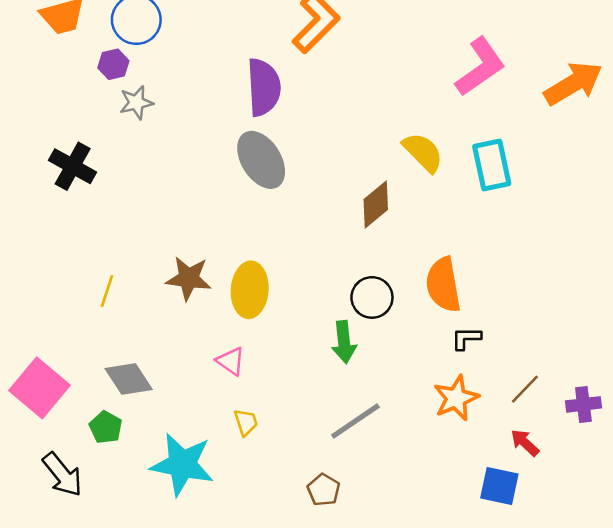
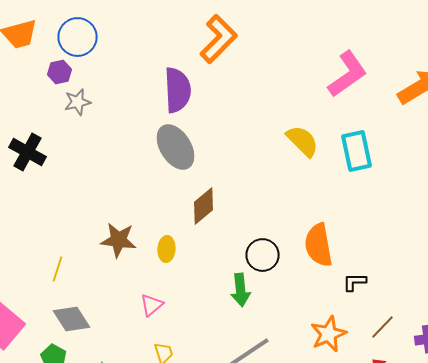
brown diamond: (376, 204) -> (204, 206), moved
yellow ellipse: (250, 290) -> (166, 249), size x0.6
yellow line: (107, 291) -> (58, 269), moved
black L-shape: (466, 338) -> (354, 282), moved
pink triangle: (231, 361) -> (152, 305), turned 45

